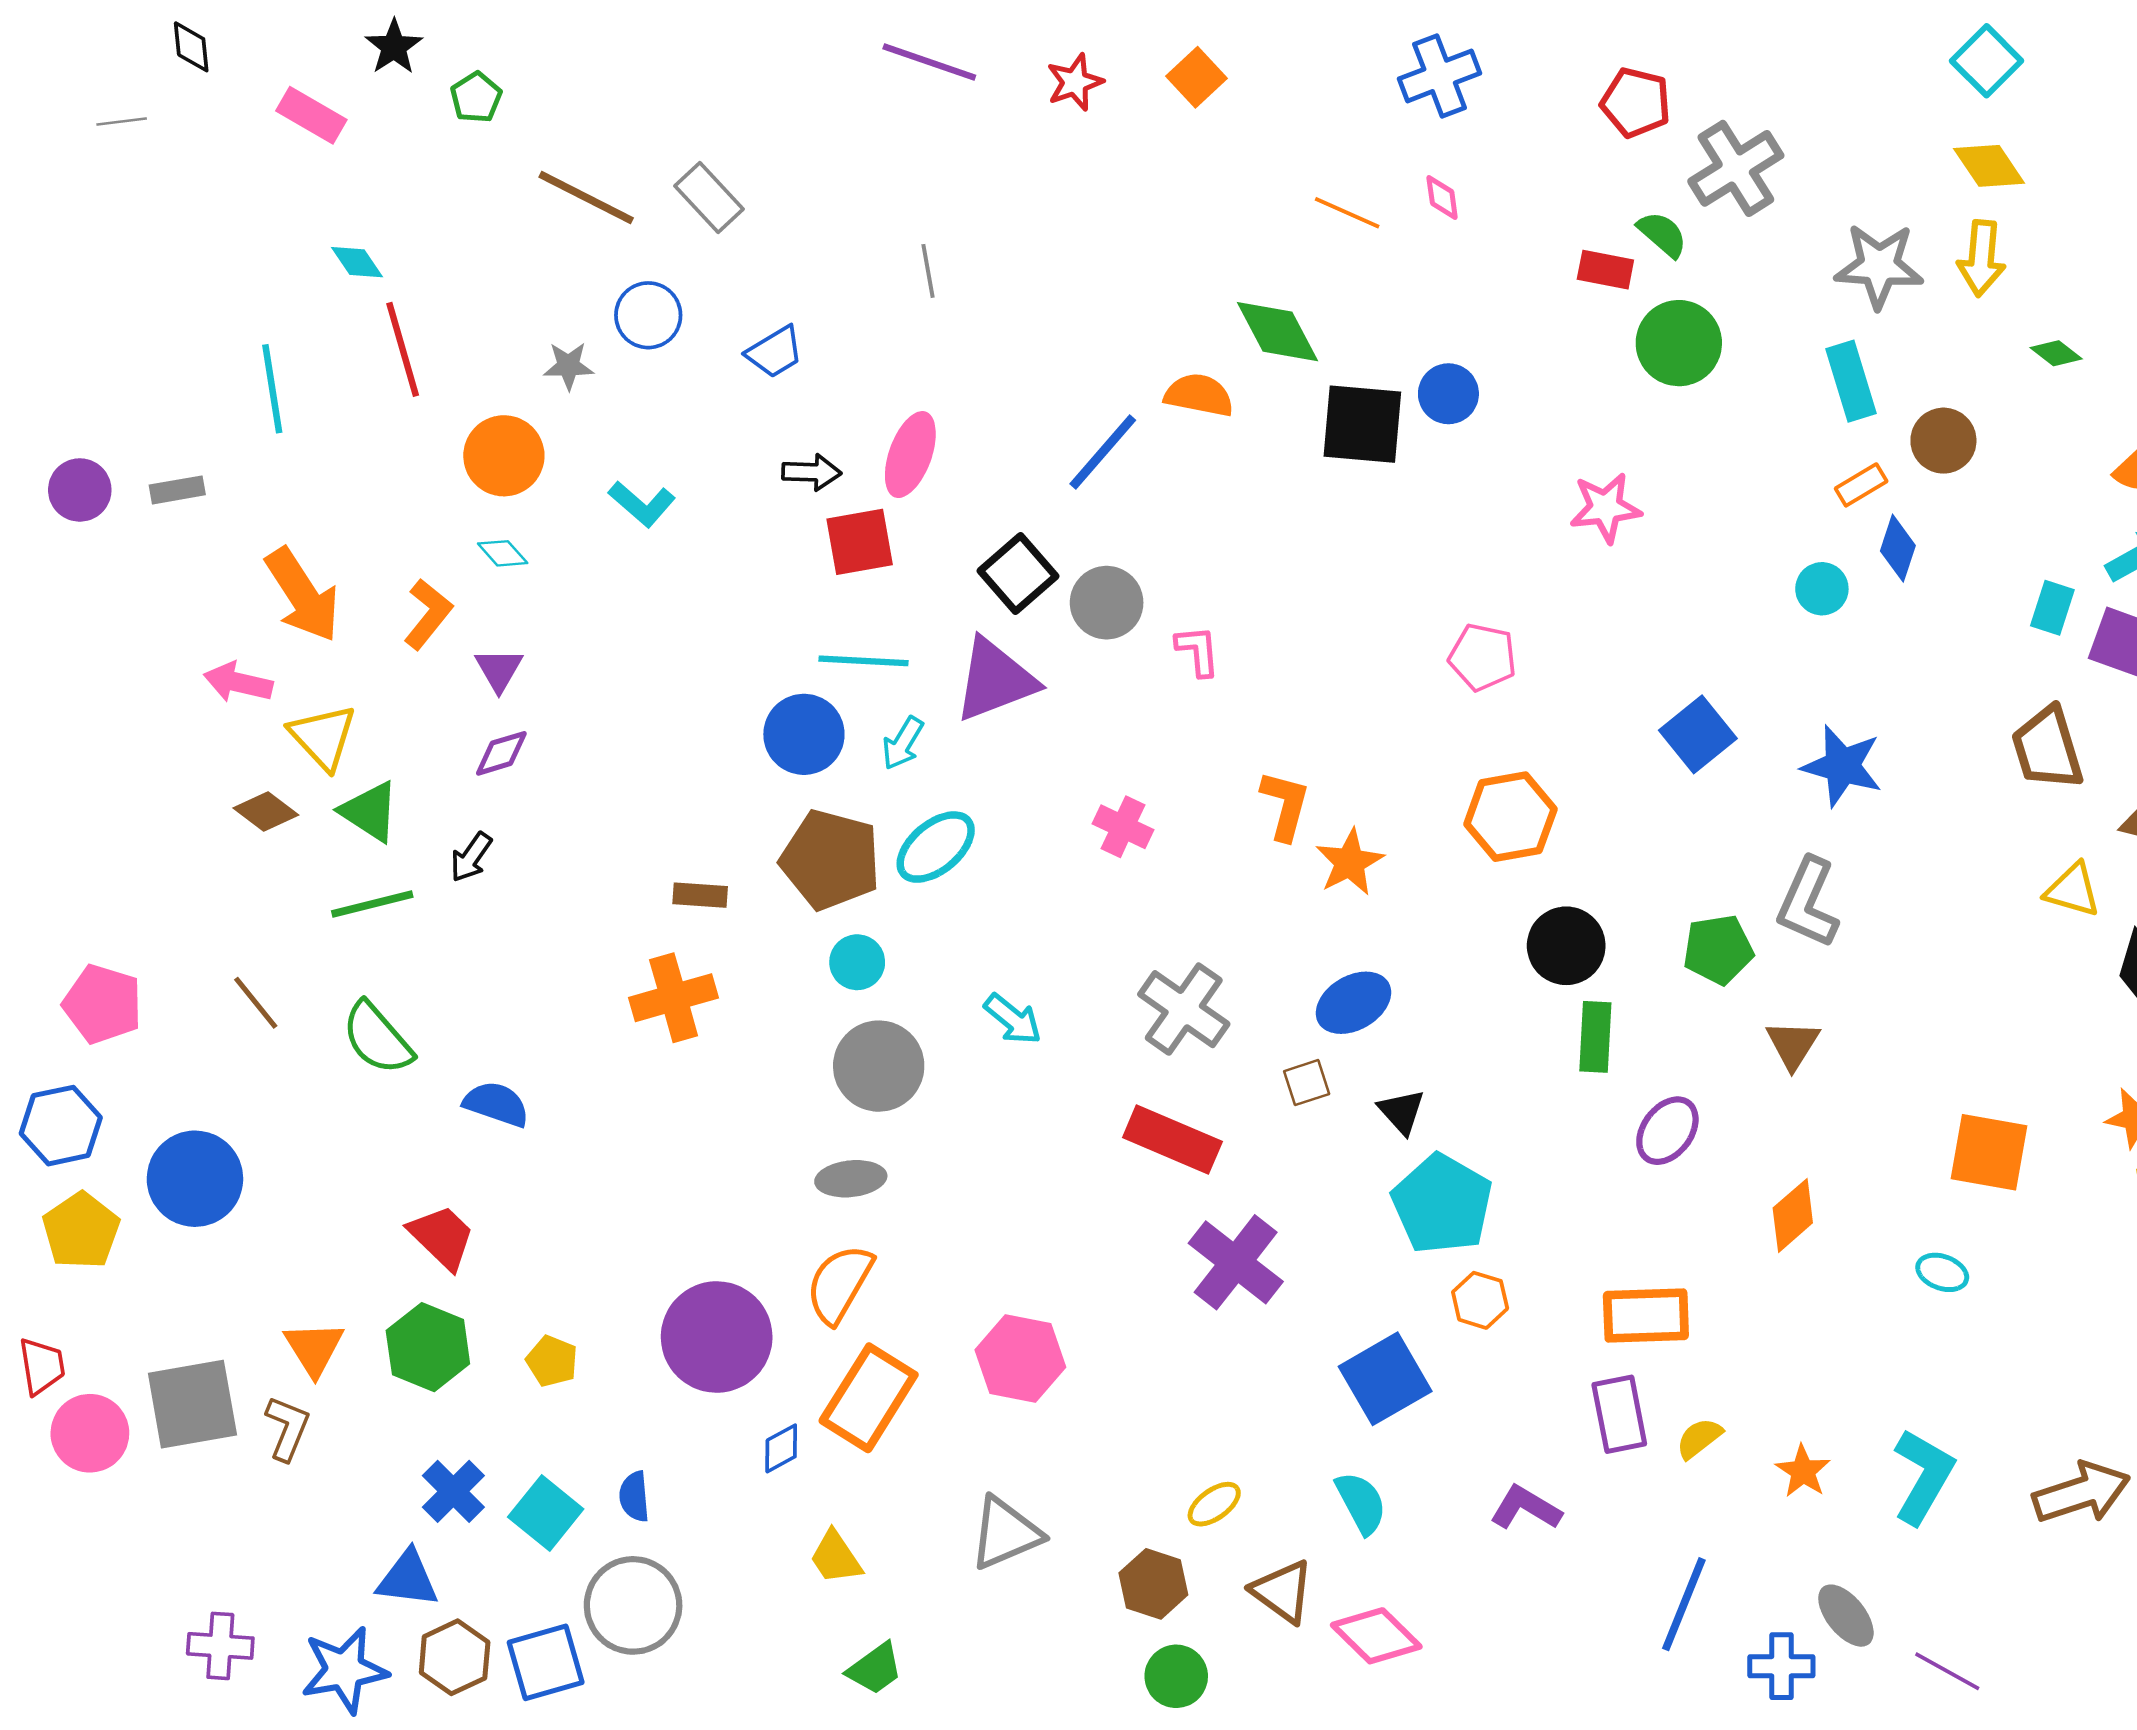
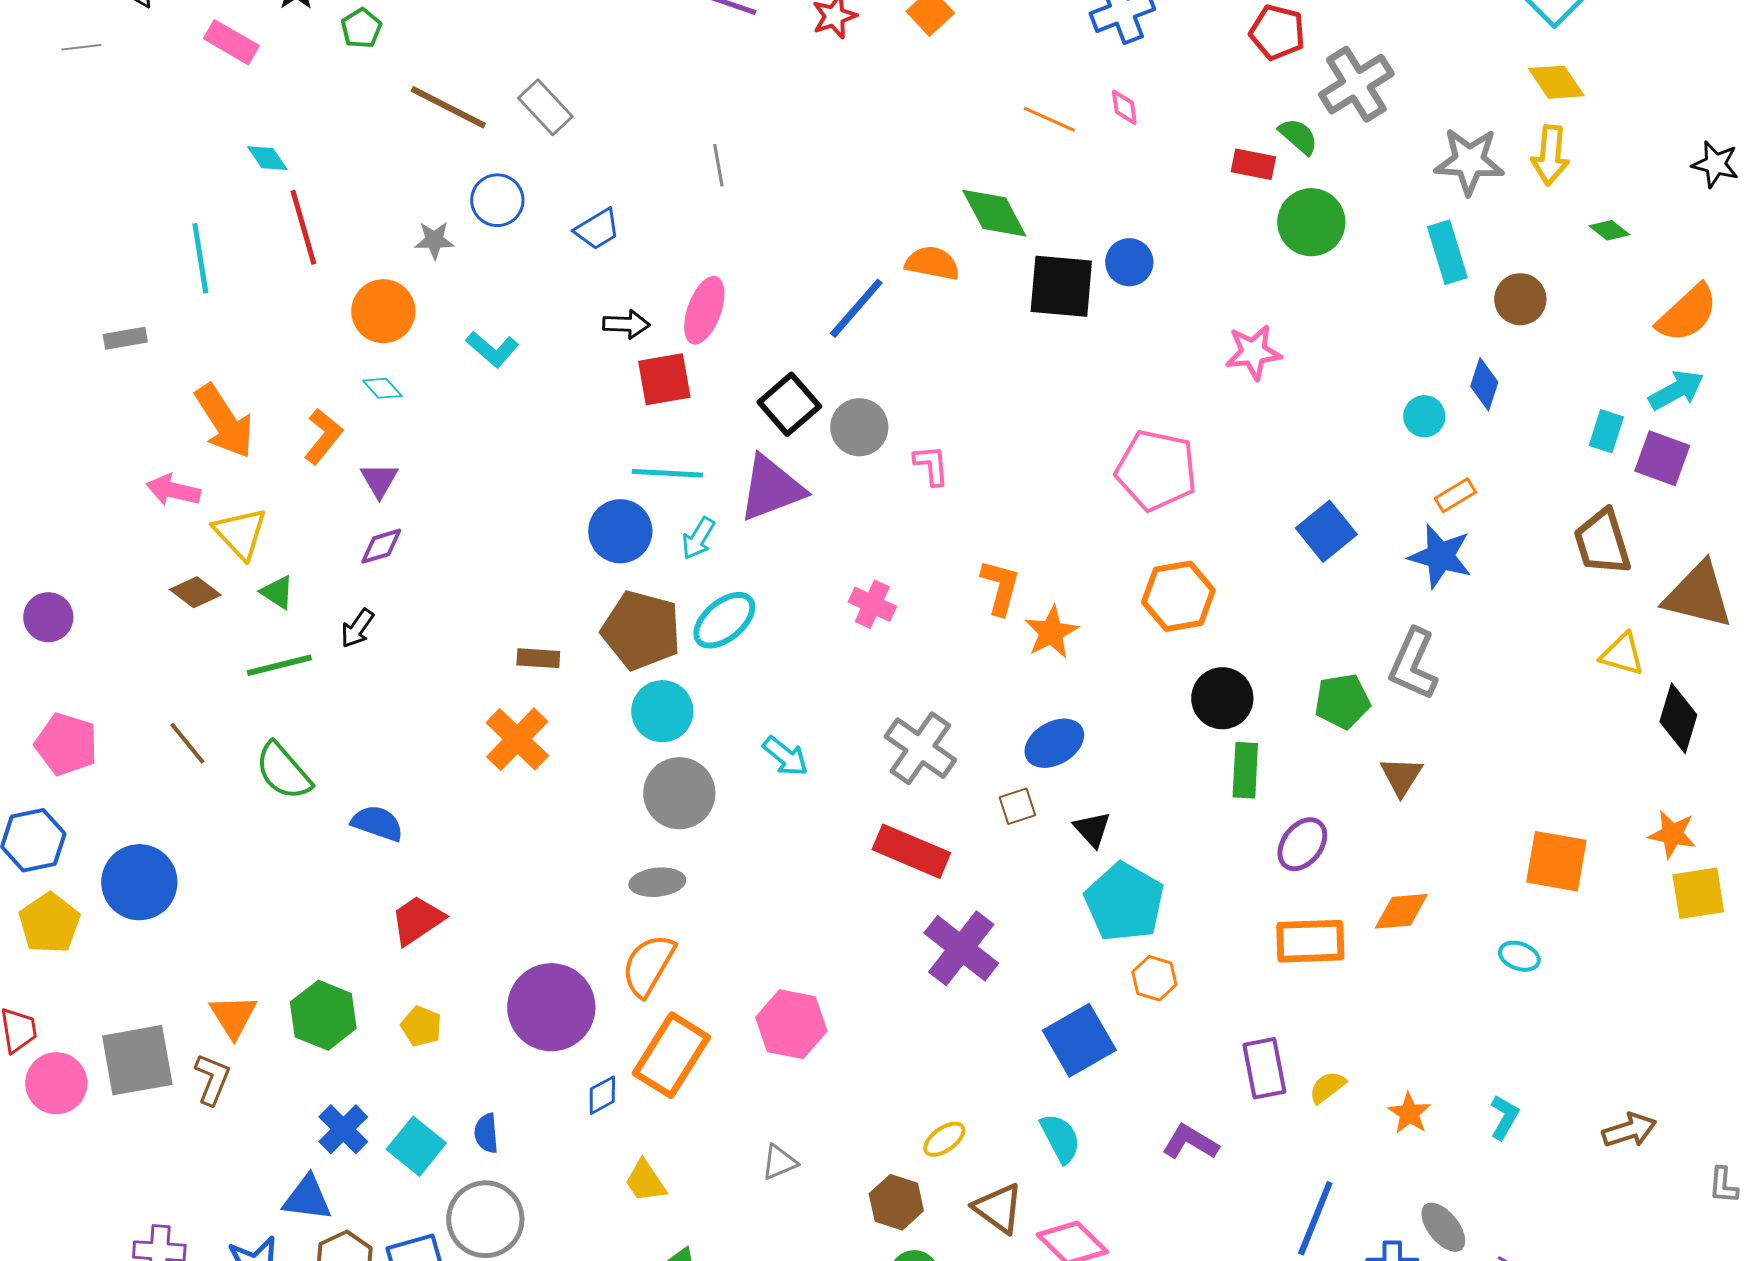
orange rectangle: (1861, 485) -> (1455, 495), moved
purple circle: (80, 490) -> (48, 617), moved
pink pentagon: (1483, 657) -> (1156, 470), size x1.5
green triangle: (370, 812) -> (277, 592), size x0.7
cyan circle: (857, 962) -> (662, 711), size x1.4
orange cross: (674, 998) -> (517, 739), turned -30
orange diamond: (1793, 1215) -> (1401, 911), turned 36
red trapezoid: (442, 1237) -> (417, 920), moved, turned -78
orange rectangle: (1646, 1315) -> (1310, 941), moved
cyan L-shape: (1923, 1476) -> (1504, 1117), size x0.6
brown arrow: (2081, 1493) -> (1629, 1130), size x0.7
gray triangle: (1005, 1533) -> (779, 1162), size x0.6

